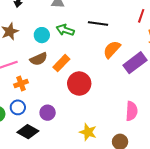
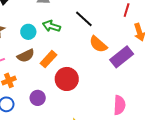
black line: (98, 24) -> (84, 19), turned 36
orange semicircle: (112, 49) -> (98, 44), turned -90
purple circle: (48, 113) -> (38, 98), moved

